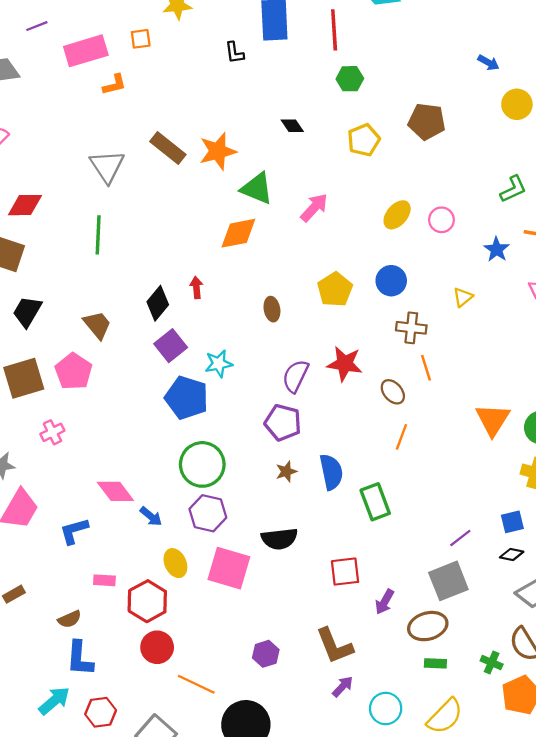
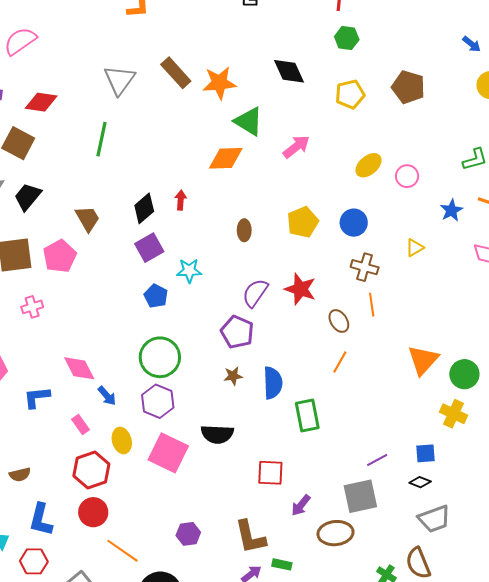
black diamond: (292, 126) -> (289, 71), size x1.6
blue pentagon: (187, 398) -> (156, 296), size x0.6
pink rectangle: (104, 580) -> (81, 424), moved, turned 42
blue L-shape: (80, 658) -> (41, 520), moved
green rectangle: (435, 663) -> (282, 564), moved

